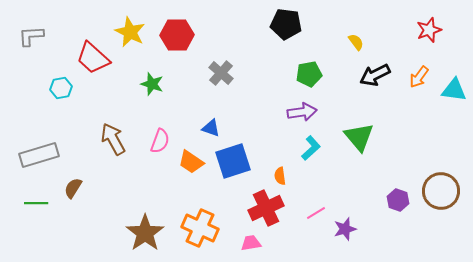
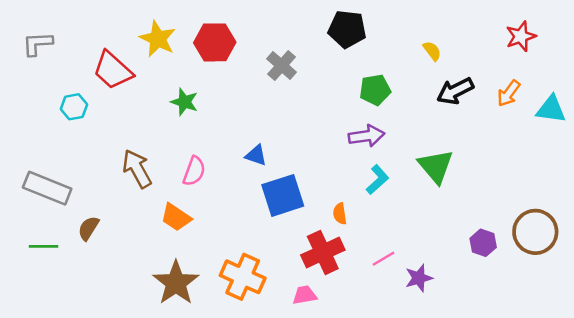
gray cross: (221, 73) -> (282, 66), moved
gray rectangle: (39, 155) -> (47, 188), turned 39
orange trapezoid: (191, 162) -> (176, 217), moved

